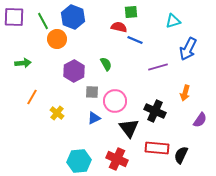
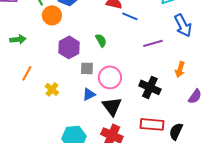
blue arrow: (188, 49) -> (183, 25), turned -55
black triangle: (129, 128) -> (112, 106), moved

